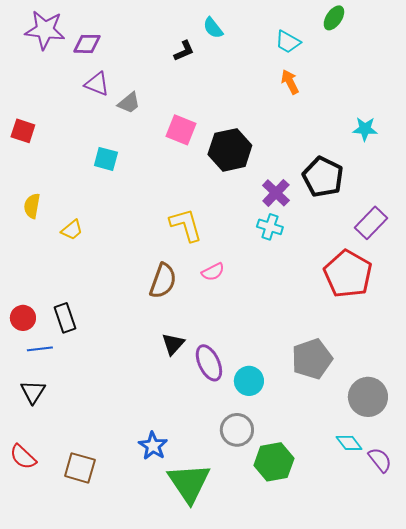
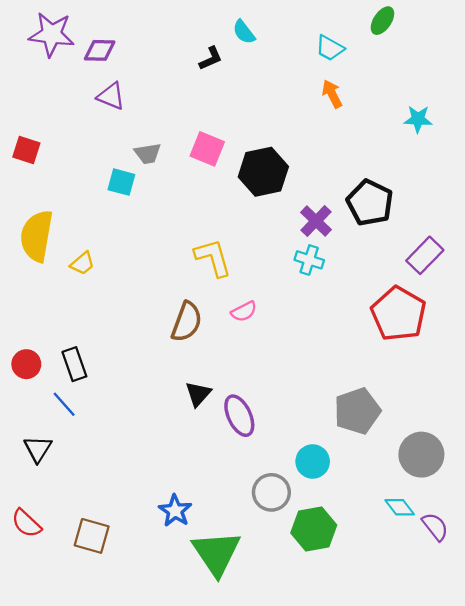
gray trapezoid: (129, 103) -> (148, 153), moved, turned 30
cyan star: (365, 129) -> (418, 119), moved
yellow semicircle: (32, 206) -> (37, 236), size x1.8
blue line: (40, 349) -> (64, 404), moved, turned 55
cyan circle: (249, 381) -> (313, 461), moved

